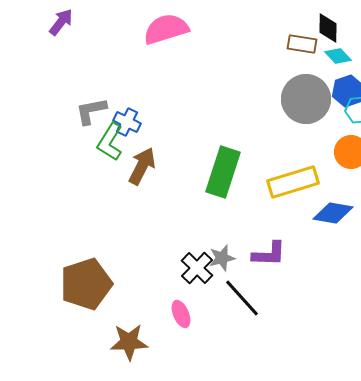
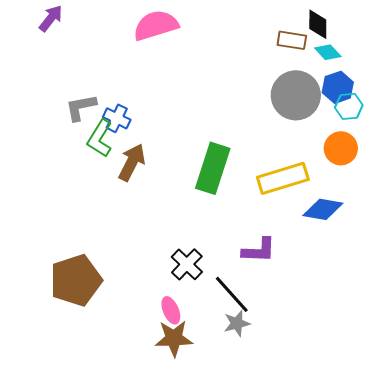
gray star: (222, 258) -> (237, 323), moved
brown star: (129, 342) -> (174, 338), moved

